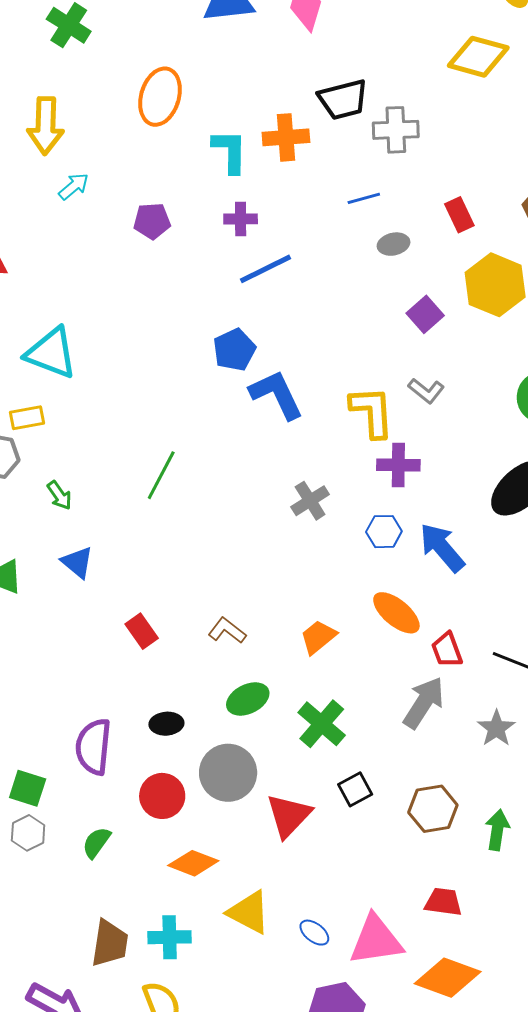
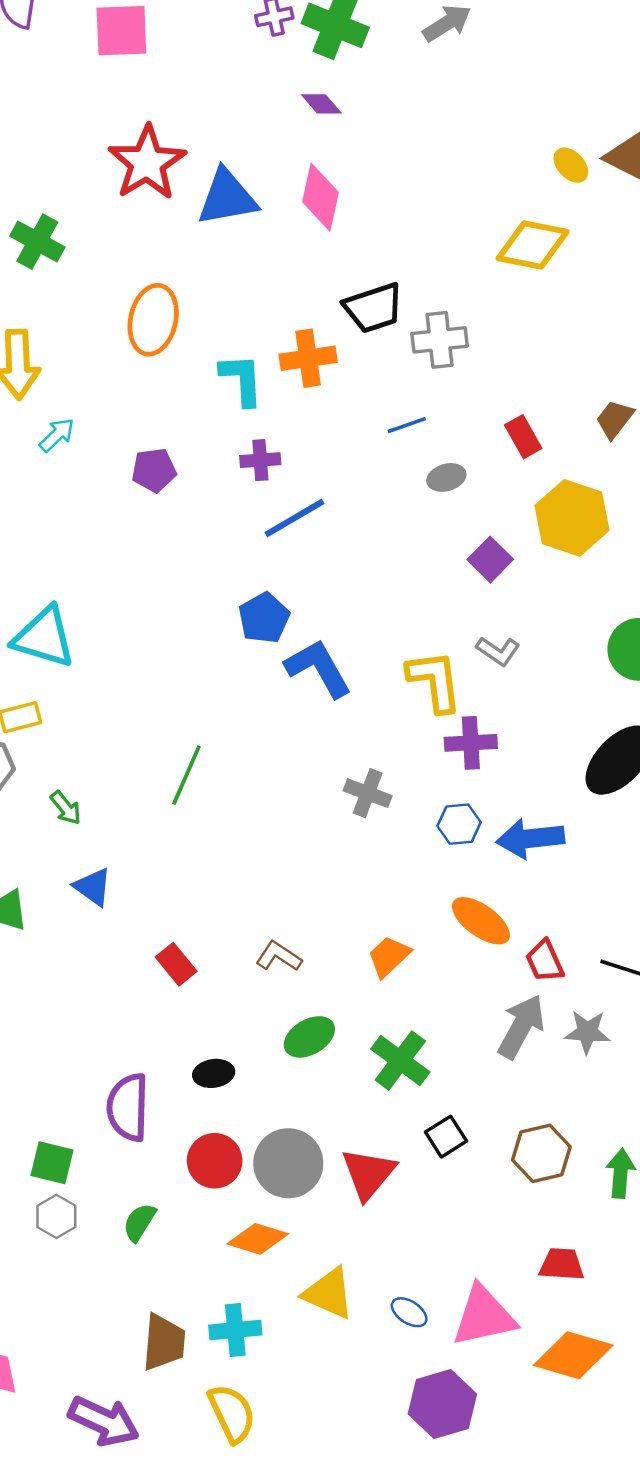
gray cross: (310, 501) -> (368, 793), turned -33
blue arrow: (442, 548) -> (530, 838), turned -52
gray star: (496, 728) -> (587, 1032), moved, turned -30
gray circle: (228, 773) -> (288, 1163), moved

